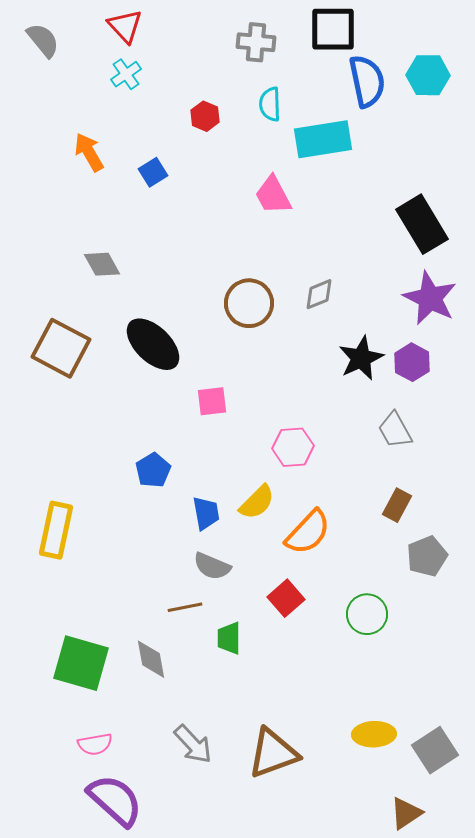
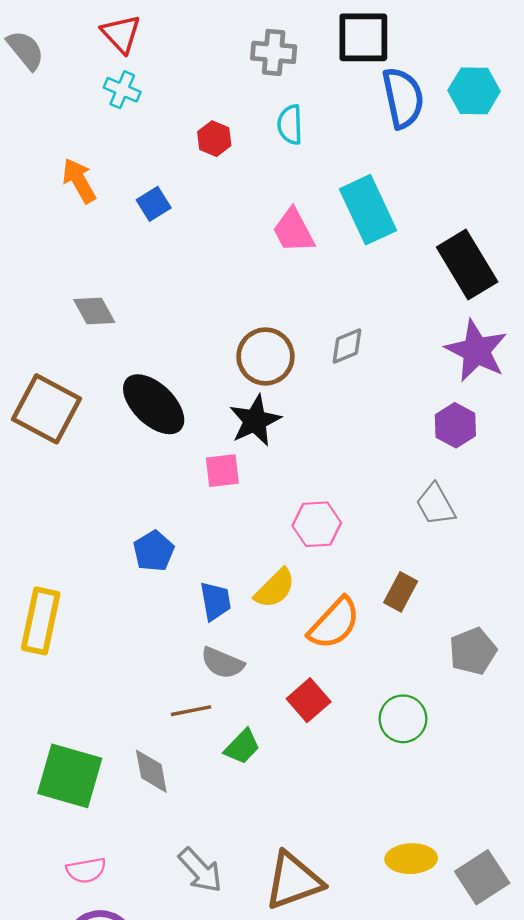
cyan cross: (126, 74) -> (122, 90), turned -32
cyan rectangle: (323, 139) -> (368, 210), moved, turned 74
black star: (361, 358) -> (255, 421), moved
brown rectangle: (397, 505) -> (401, 592), moved
green trapezoid: (229, 638) -> (242, 747), turned -136

